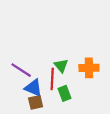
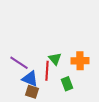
green rectangle: (64, 93) -> (67, 84), moved
brown square: (36, 102) -> (32, 92), turned 32

